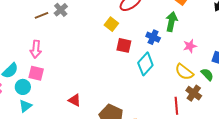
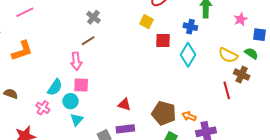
brown line: (42, 15) -> (88, 41), moved
pink star: (190, 46) -> (241, 19), moved

